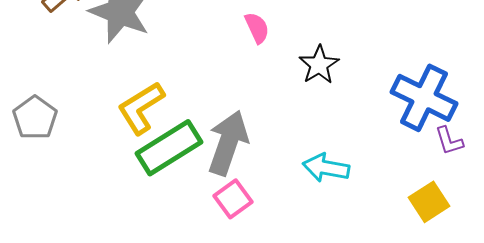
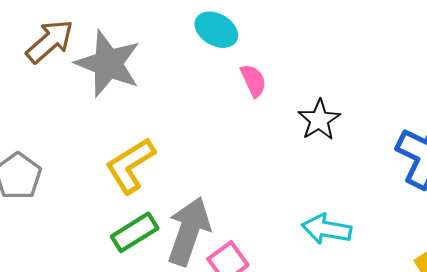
gray arrow: (228, 143) -> (189, 231), moved
green rectangle: (169, 148) -> (135, 232), moved, size x0.7

